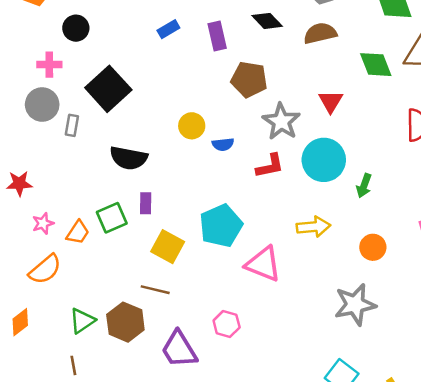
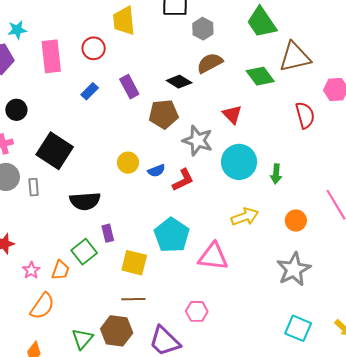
black diamond: (267, 21) -> (179, 82), moved
red L-shape: (270, 166) -> (183, 180), moved

